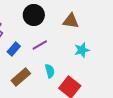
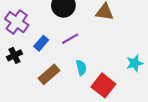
cyan star: (82, 50) -> (135, 63), moved

